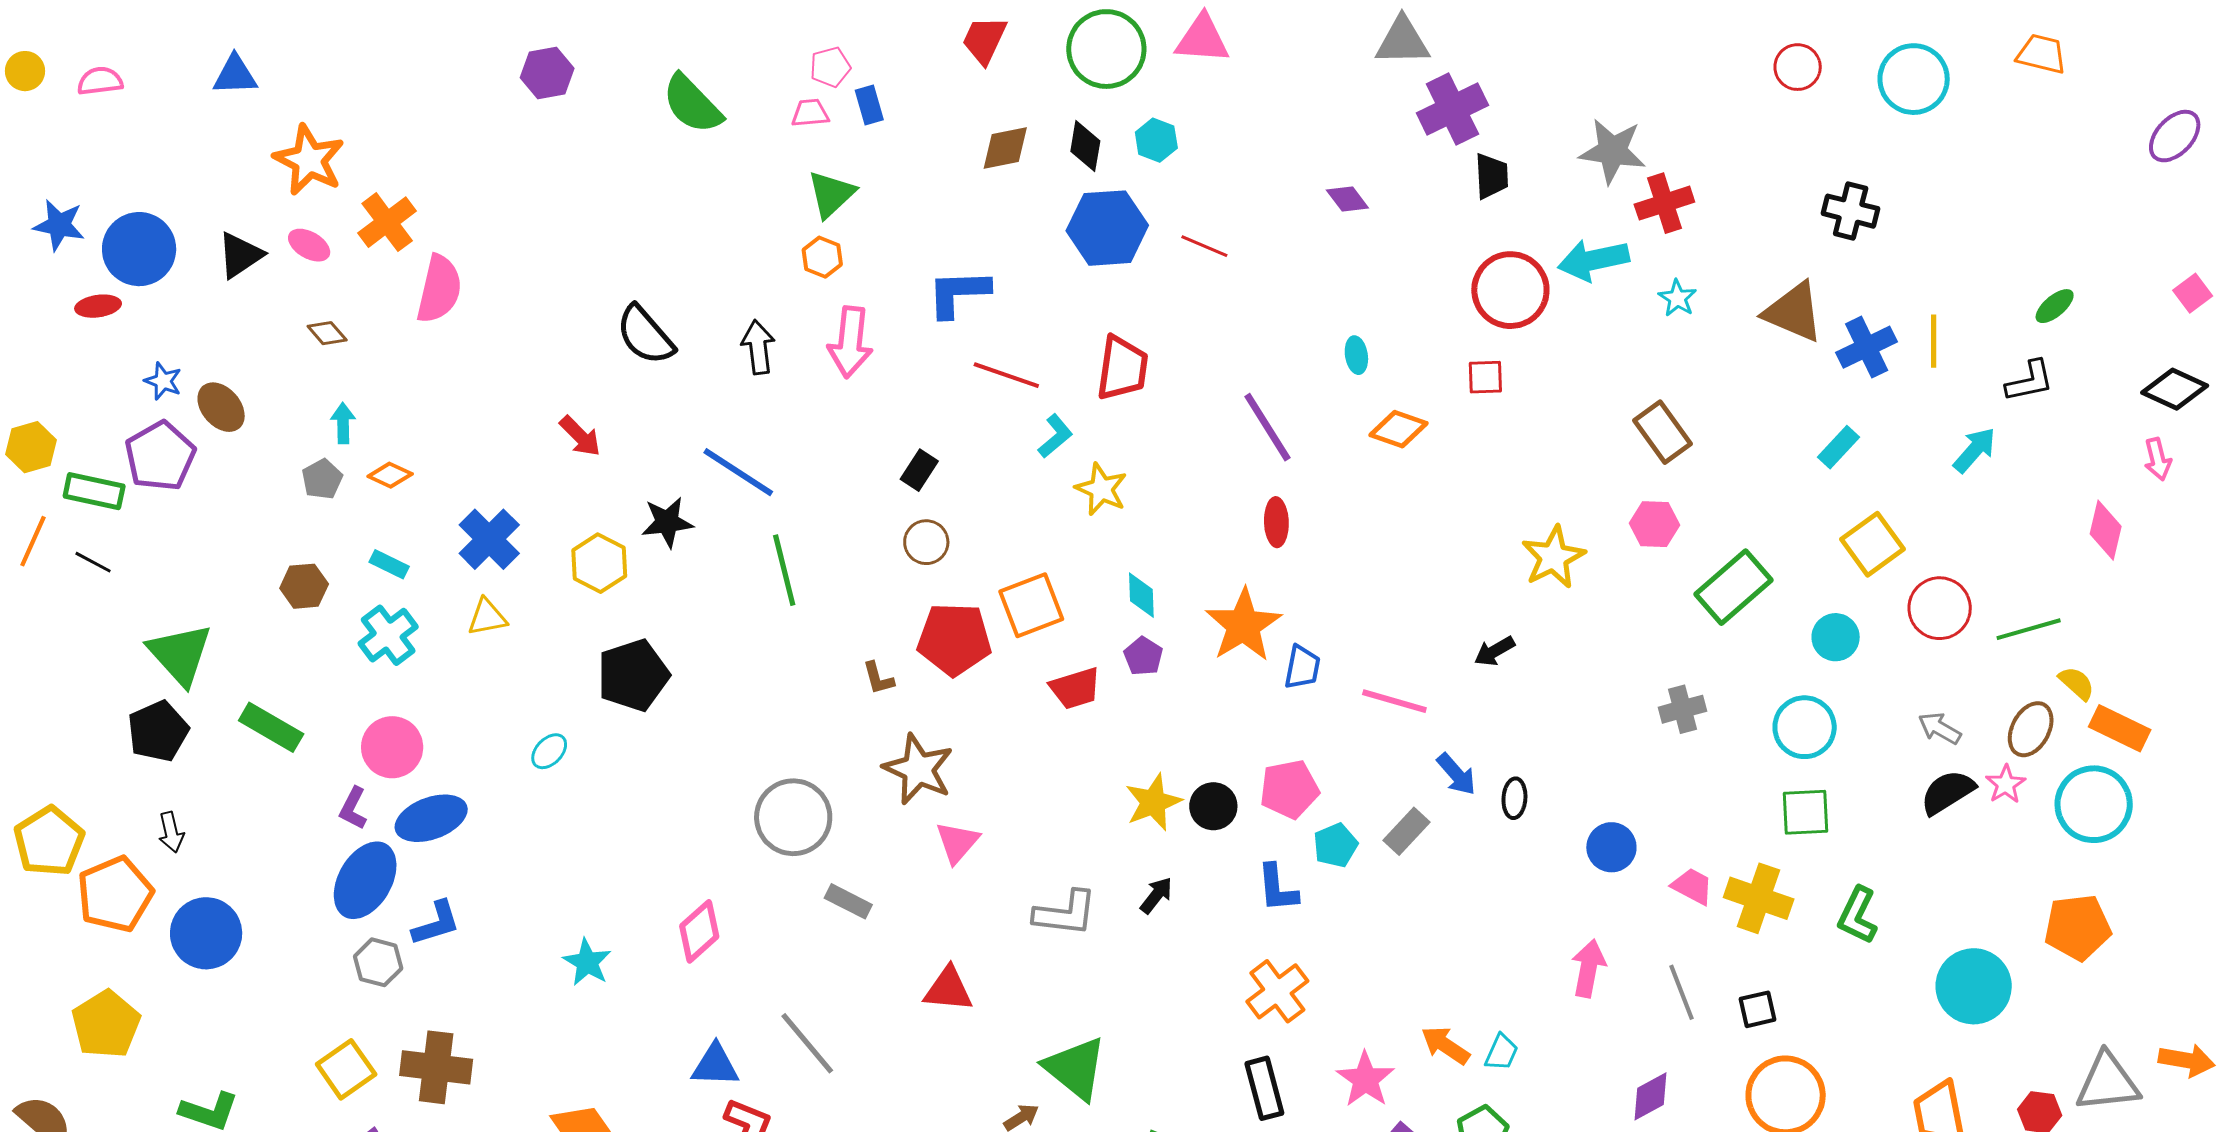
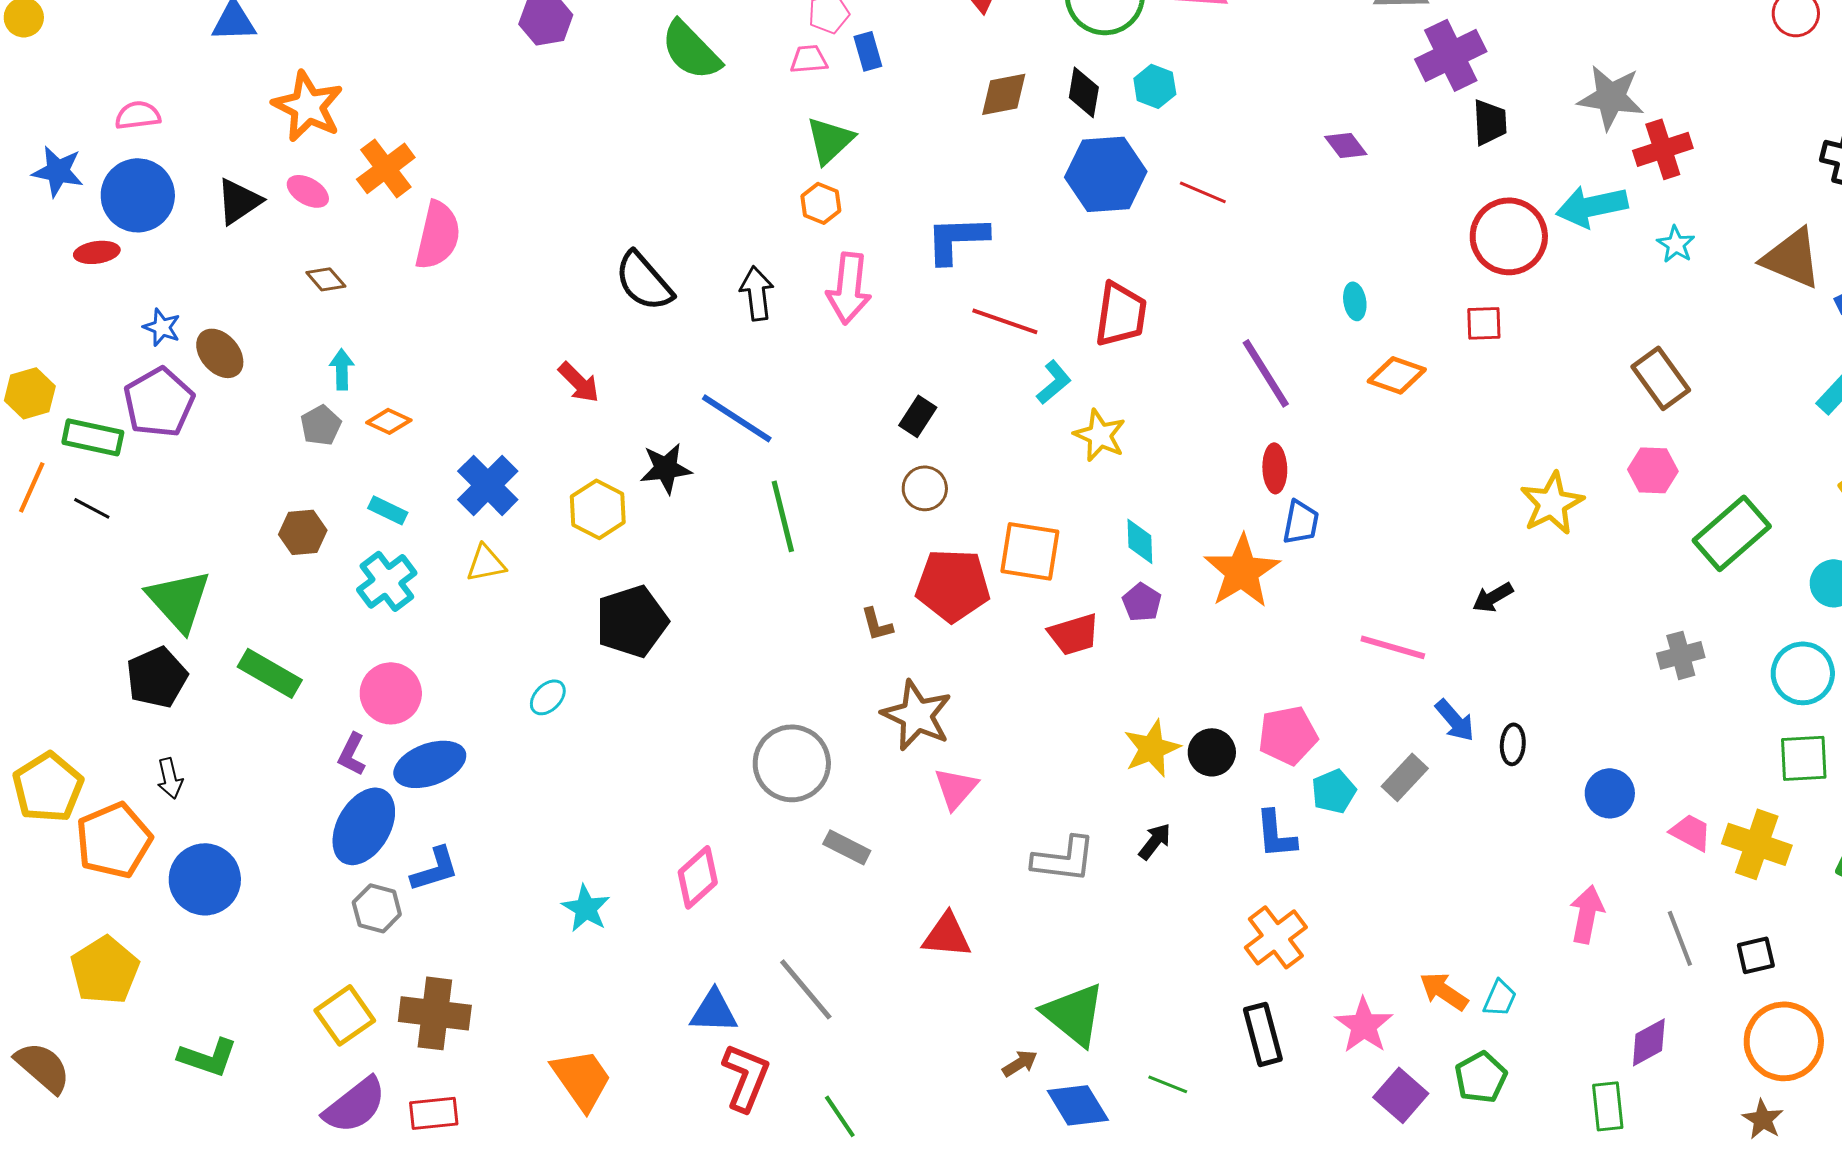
pink semicircle: (100, 81) -> (138, 115), moved
orange square: (1031, 605) -> (1030, 551), turned 30
blue trapezoid: (1302, 667) -> (1301, 522), moved

